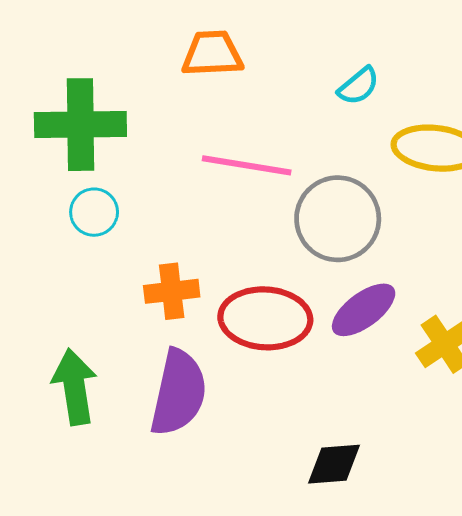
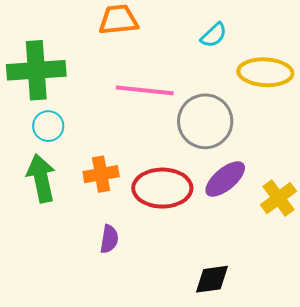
green arrow: (75, 387) -> (41, 178), moved
purple semicircle: (178, 393) -> (109, 239), size x0.5

